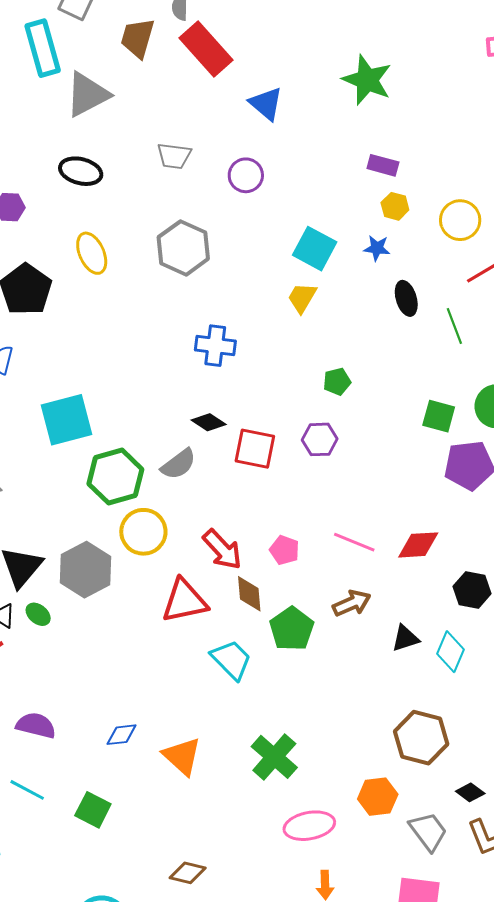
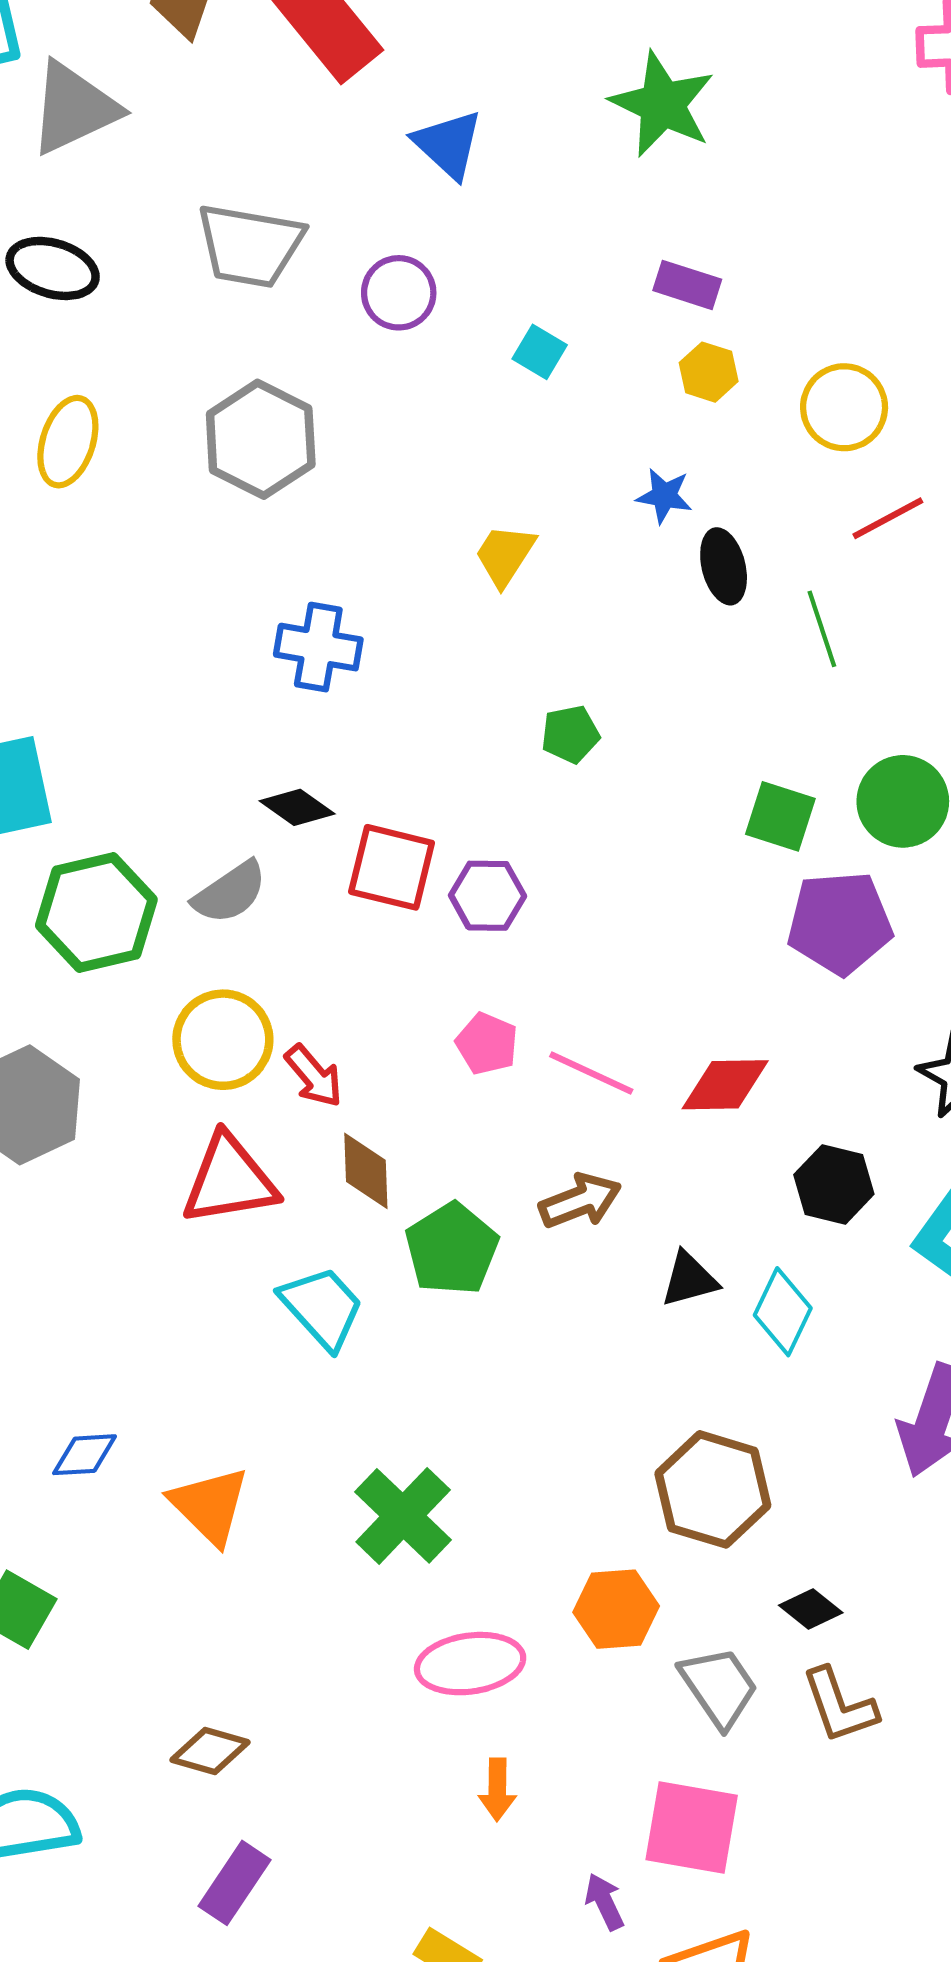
gray trapezoid: (174, 156) -> (250, 245), size x1.5
blue star: (377, 248) -> (664, 496), moved
cyan square: (315, 249) -> (540, 352), moved, size x0.6
yellow ellipse: (92, 253) -> (68, 442), turned 39
purple hexagon: (320, 439) -> (488, 896), moved
yellow circle: (143, 532) -> (223, 1040), moved
red arrow: (222, 550) -> (314, 1076), size x0.7
pink pentagon: (284, 550) -> (487, 1044), moved

